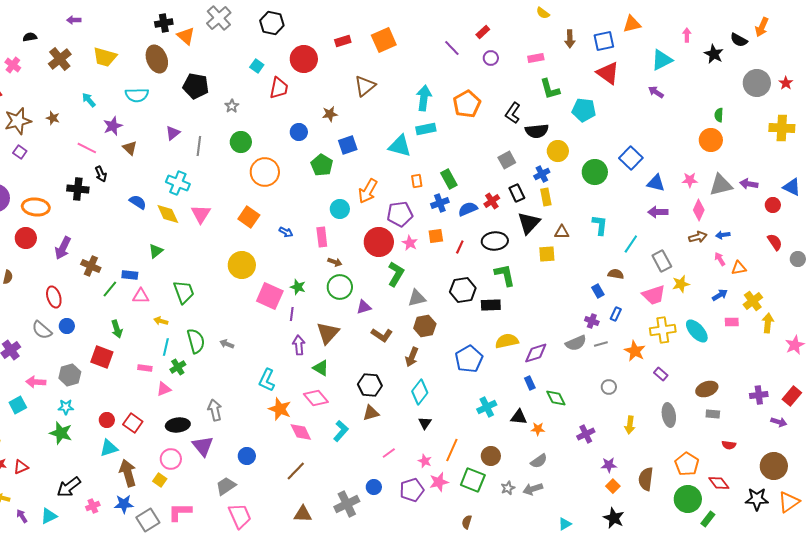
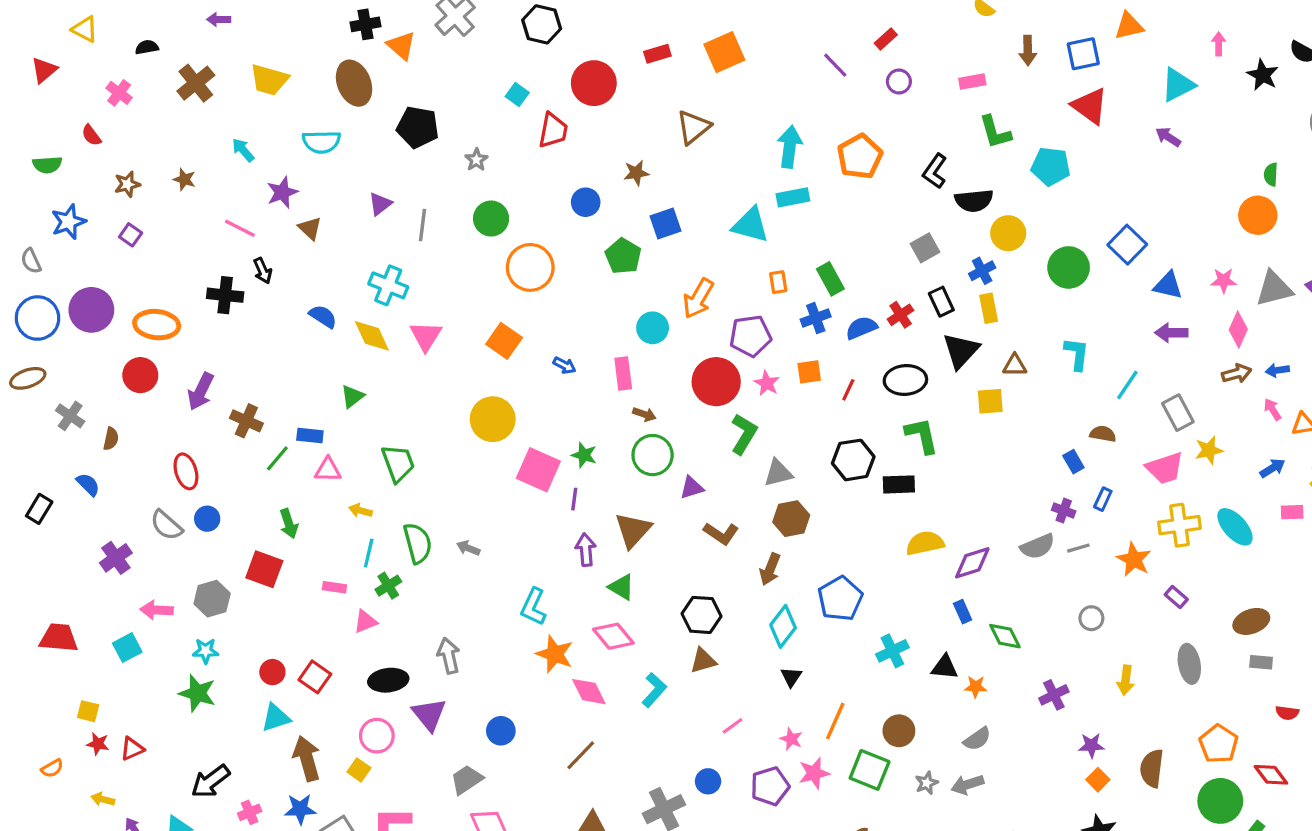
brown star: (18, 121) -> (127, 184), size x0.6
blue pentagon: (469, 359) -> (840, 599), moved

